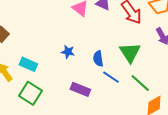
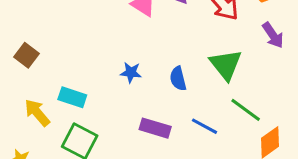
blue line: (111, 77) -> (204, 126), moved

